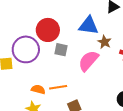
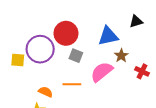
blue triangle: (89, 26) -> (108, 36), turned -30
orange line: (58, 87) -> (72, 84), moved

